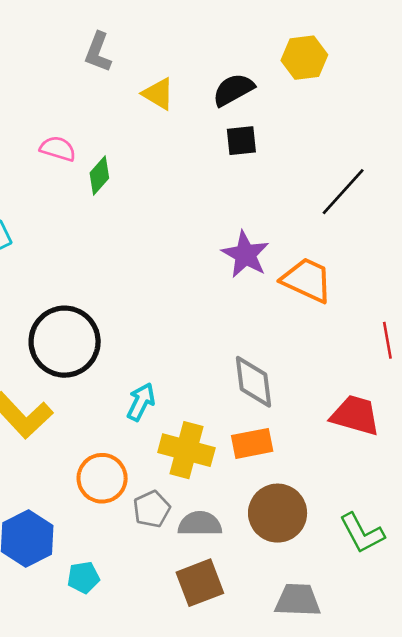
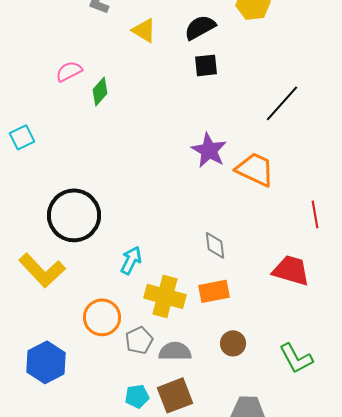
pink semicircle: (58, 149) -> (69, 71), turned -44
gray diamond: (253, 382) -> (215, 245), size x0.7
brown circle: (278, 513) -> (233, 343), size x0.6
cyan pentagon: (83, 577) -> (137, 396), moved

